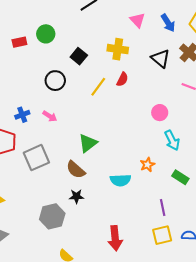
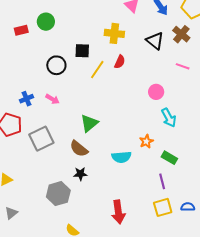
black square: (79, 56) -> (82, 51), moved, turned -35
green rectangle: (180, 177) -> (169, 158), moved

